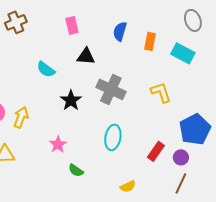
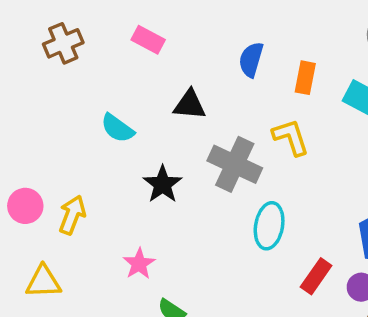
pink rectangle: (72, 25) -> (148, 40), moved, turned -48
yellow L-shape: (161, 92) -> (291, 137), moved
cyan ellipse: (113, 137) -> (269, 226), moved

